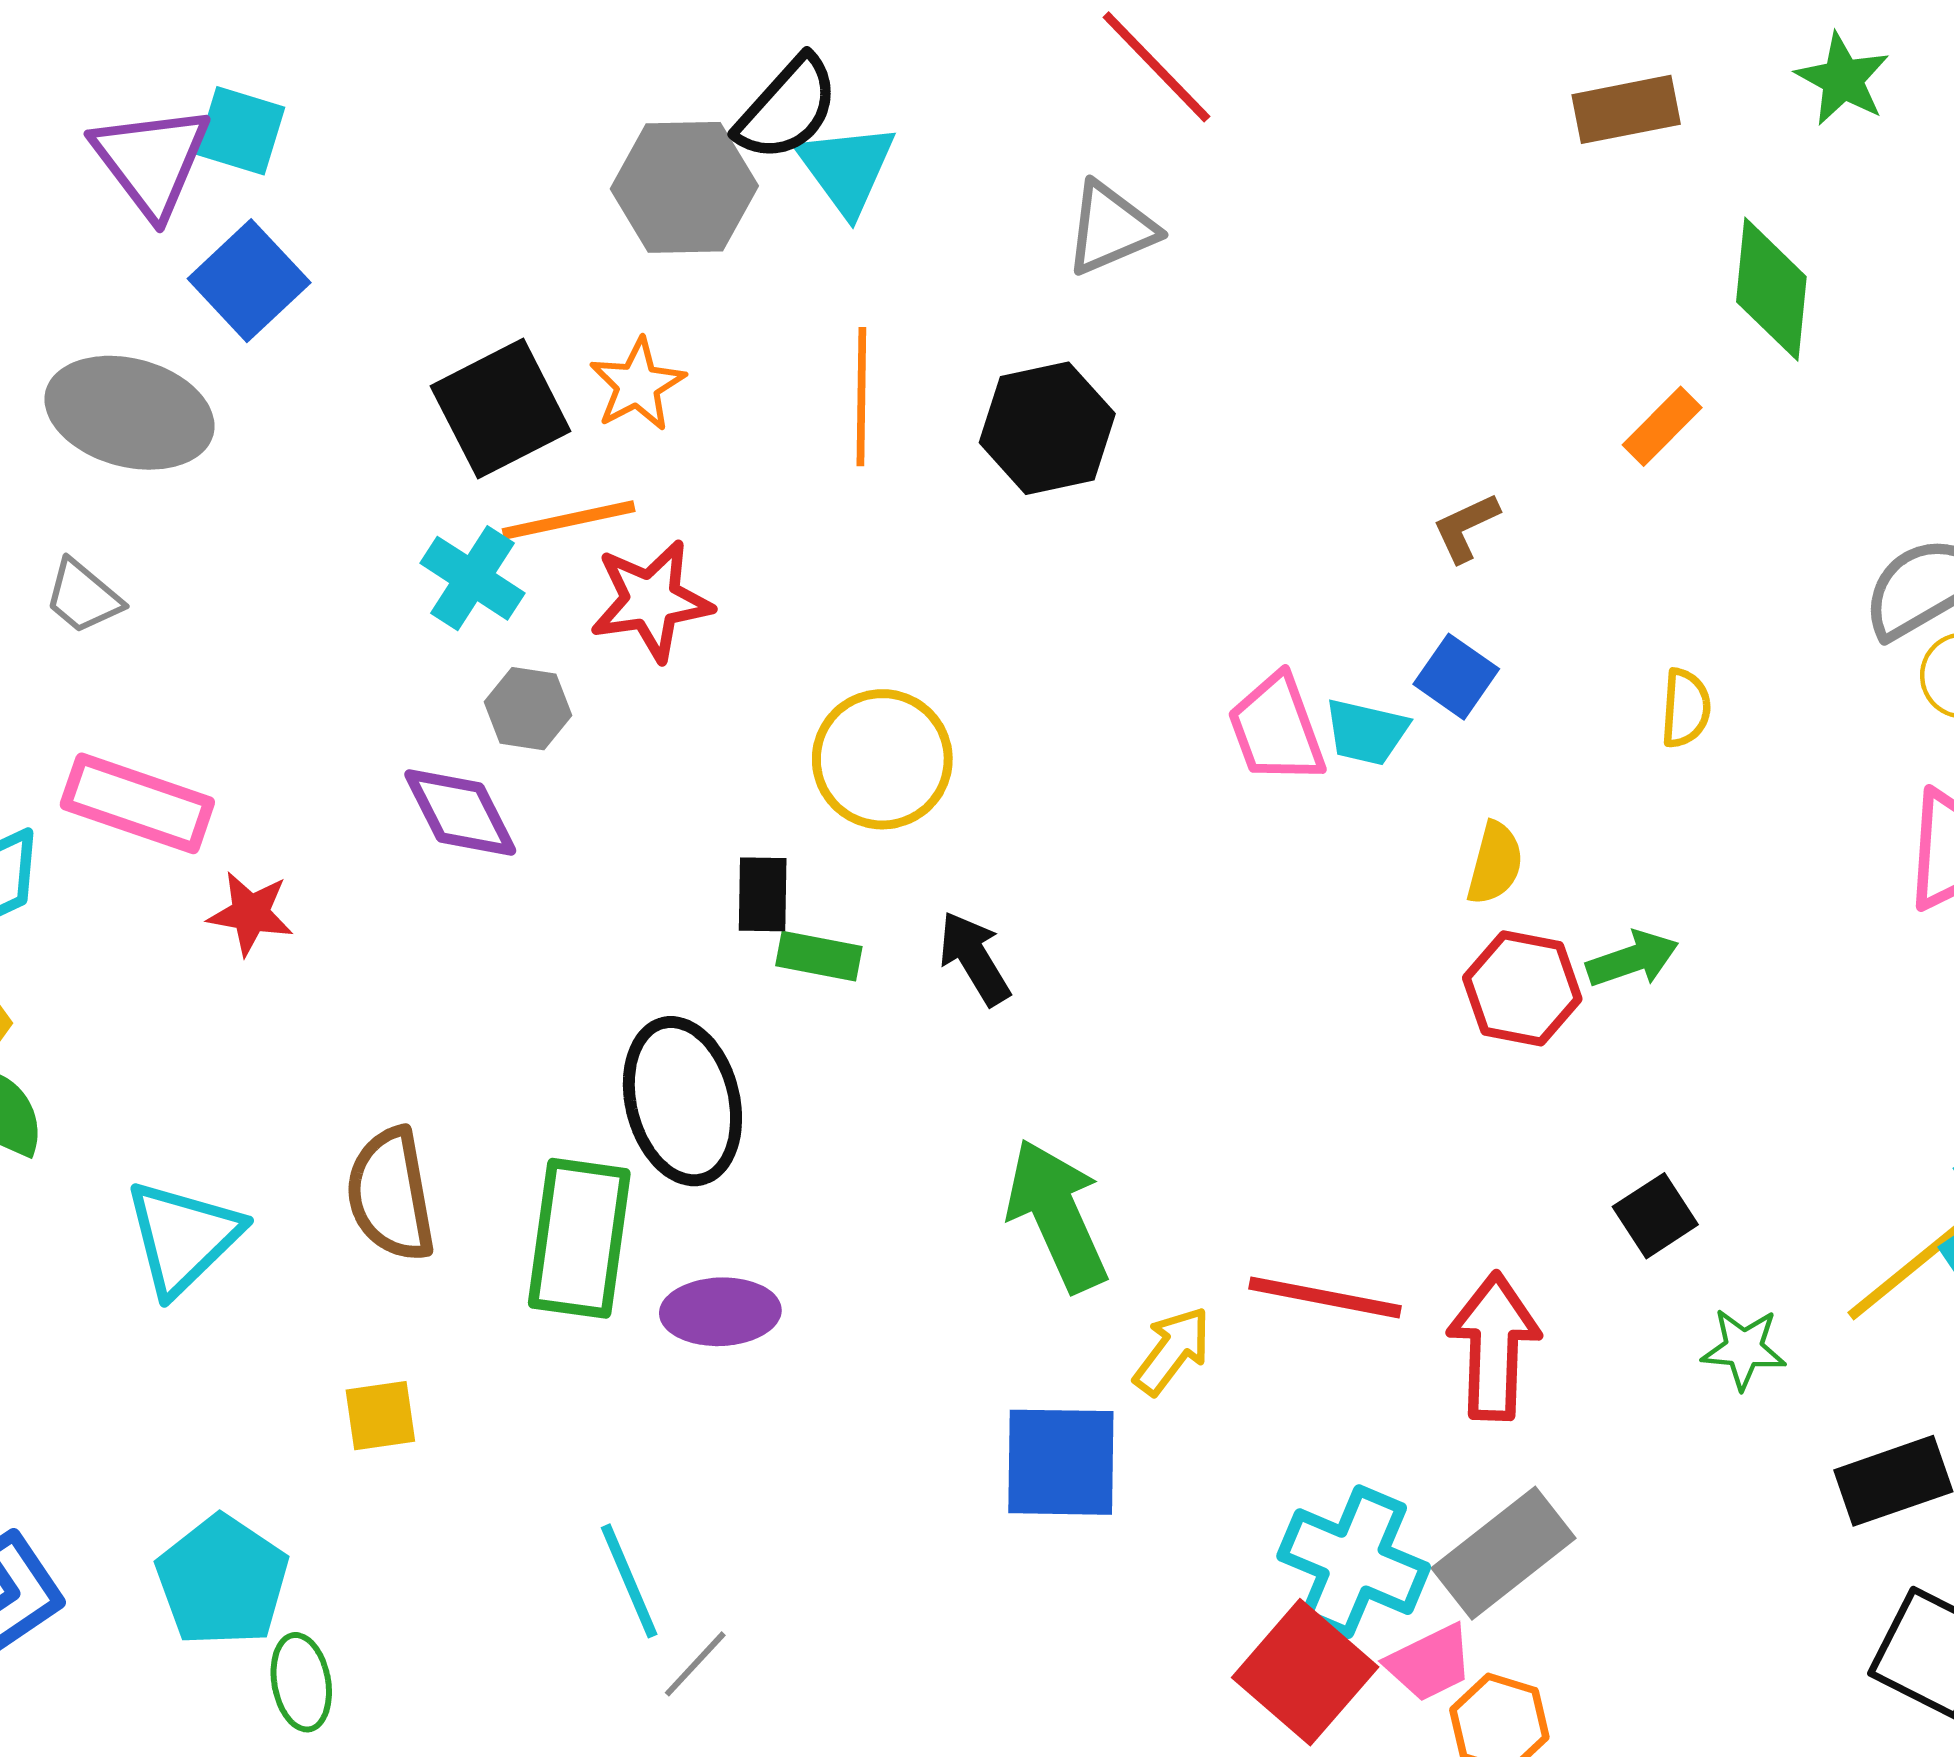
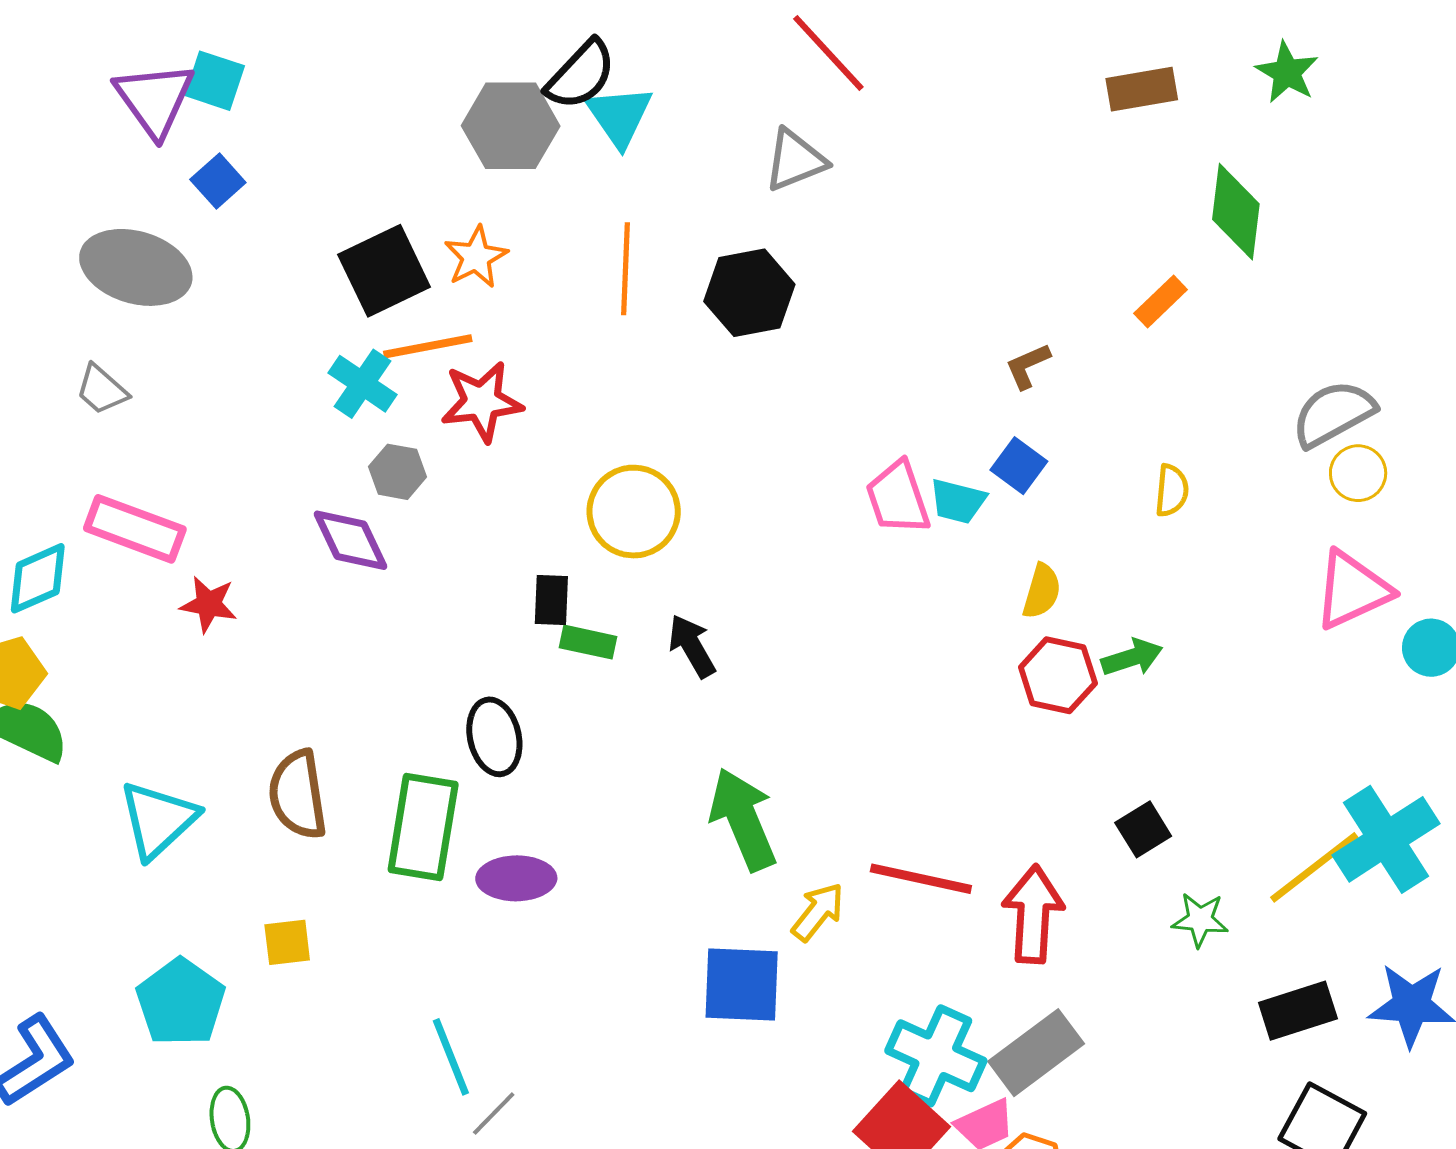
blue square: (249, 281) -> (218, 181), size x0.7
black ellipse: (682, 1101) -> (494, 737), size x0.7
cyan pentagon: (222, 1581) -> (181, 1002), moved

